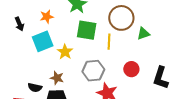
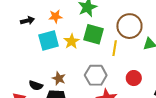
black arrow: (19, 24) -> (27, 21), turned -88
yellow star: (65, 52) -> (72, 41), moved

